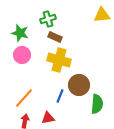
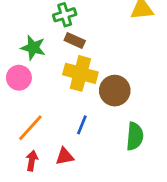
green star: (20, 33) -> (33, 48), moved
pink circle: (22, 55) -> (19, 78), moved
brown circle: (79, 85) -> (115, 91), moved

